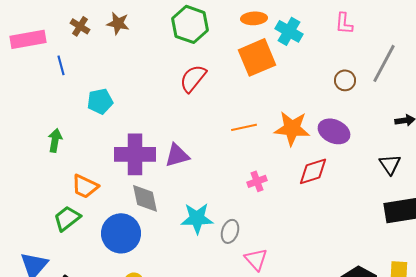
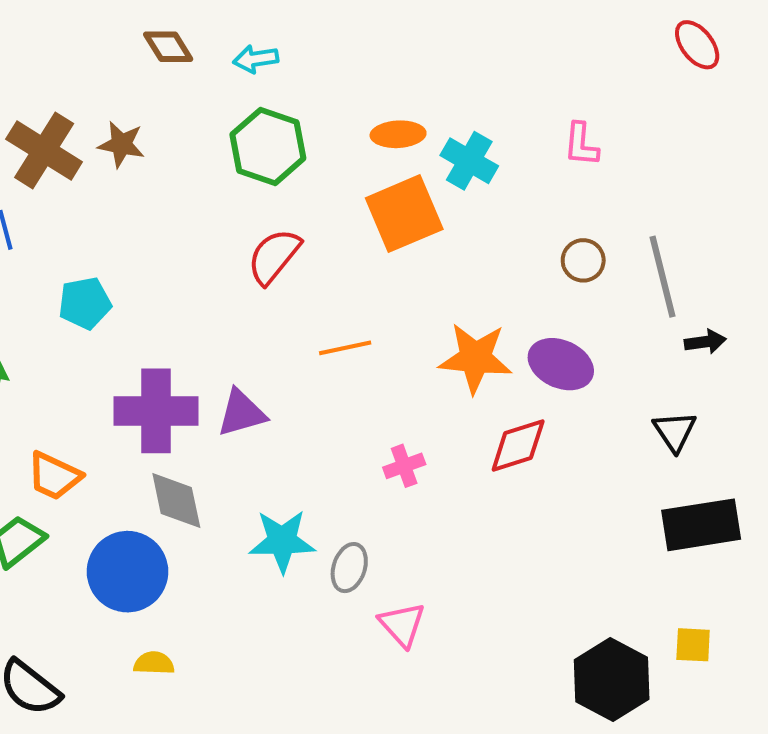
brown cross: (80, 26) -> (44, 151), size x1.8
gray line: (384, 63) -> (663, 277), moved, turned -42
orange line: (244, 127) -> (345, 348), moved

